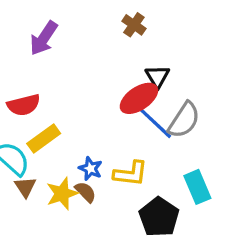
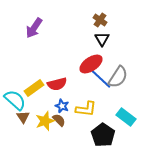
brown cross: (134, 25) -> (100, 20), moved
black triangle: (157, 77) -> (102, 39), moved
red semicircle: (24, 105) -> (57, 84), moved
cyan rectangle: (197, 187) -> (126, 117), turned -30

